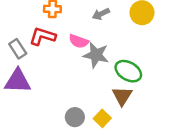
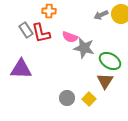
gray arrow: (101, 14) -> (101, 15), moved
red L-shape: (43, 36) -> (41, 33), turned -120
gray rectangle: (18, 49) -> (26, 30), moved

